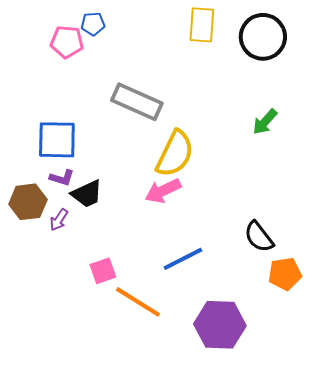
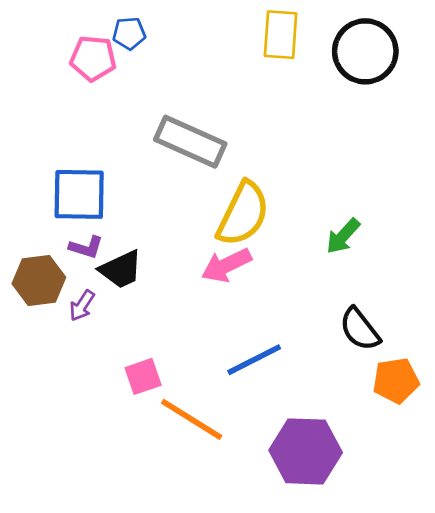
green arrow: (265, 122) -> (343, 236), moved

